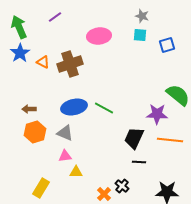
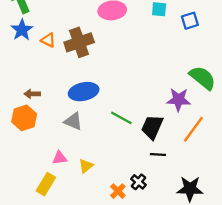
green line: (104, 108) -> (121, 118), moved
orange hexagon: (35, 132) -> (24, 118), moved
orange line: (170, 140) -> (193, 129), turned -60
pink triangle: (65, 156) -> (60, 158), moved
yellow triangle: (76, 172) -> (86, 166), turned -40

